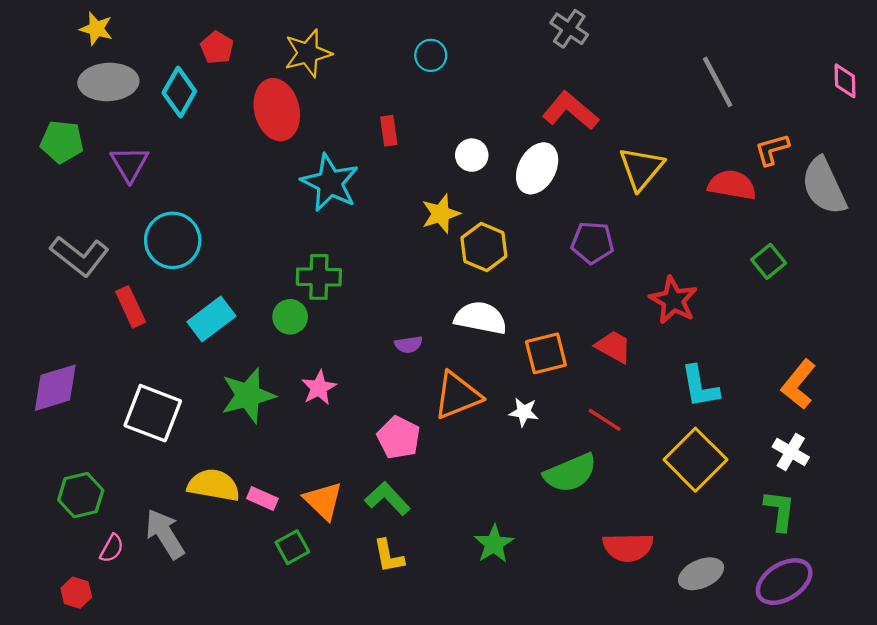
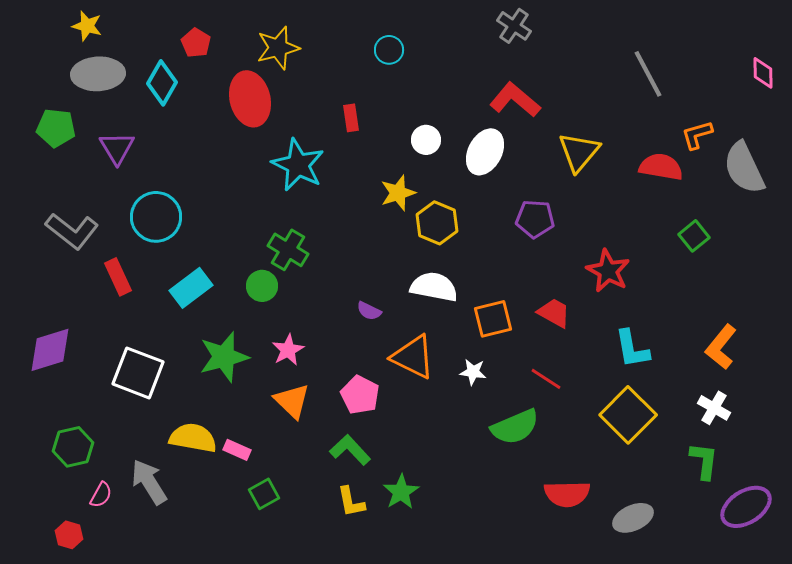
green cross: (319, 277) -> (288, 250), turned 30
purple semicircle: (409, 344) -> (369, 311), turned 35
orange triangle: (457, 395) -> (413, 357), turned 48
orange triangle: (323, 501) -> (292, 401), moved
green star: (494, 544) -> (401, 492), moved
purple ellipse: (784, 582) -> (746, 507), moved

